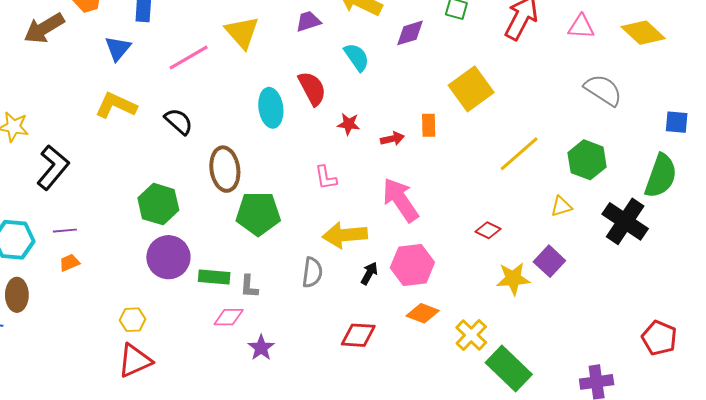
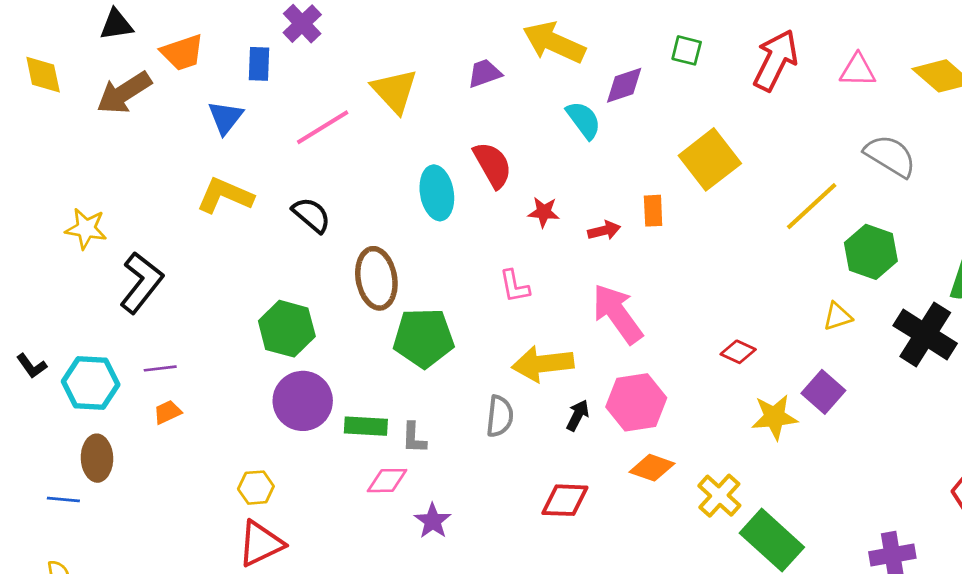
cyan semicircle: (357, 57) -> (584, 120), moved
yellow line: (519, 154) -> (812, 206), moved

